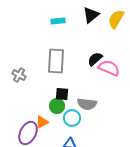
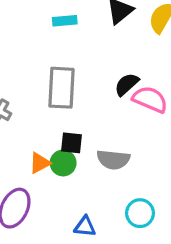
cyan circle: (72, 118) -> (140, 213), moved
orange triangle: (42, 122) -> (40, 163), moved

